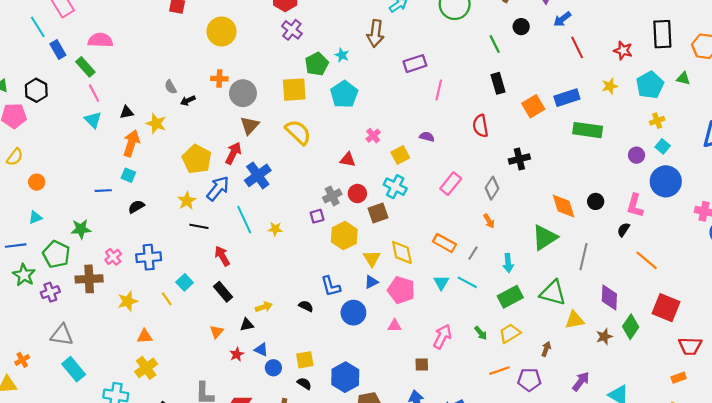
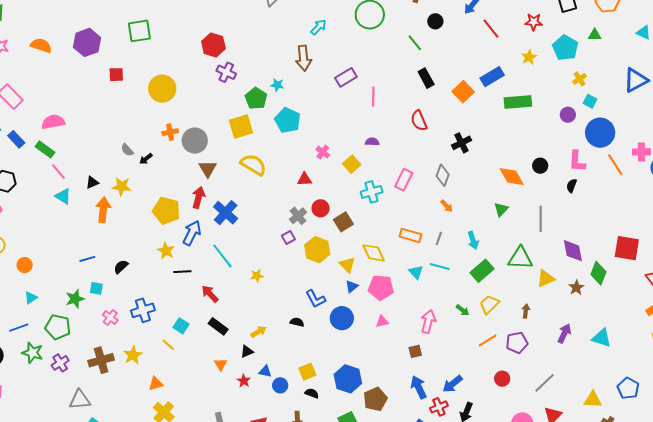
cyan square: (128, 175) -> (96, 288), moved
cyan cross: (395, 187) -> (372, 192), moved, turned -30
yellow star: (275, 229) -> (257, 276), moved
green triangle: (545, 238) -> (501, 209), size x0.6
orange line: (647, 260) -> (615, 165), moved, turned 30
brown cross: (89, 279) -> (101, 360), moved

